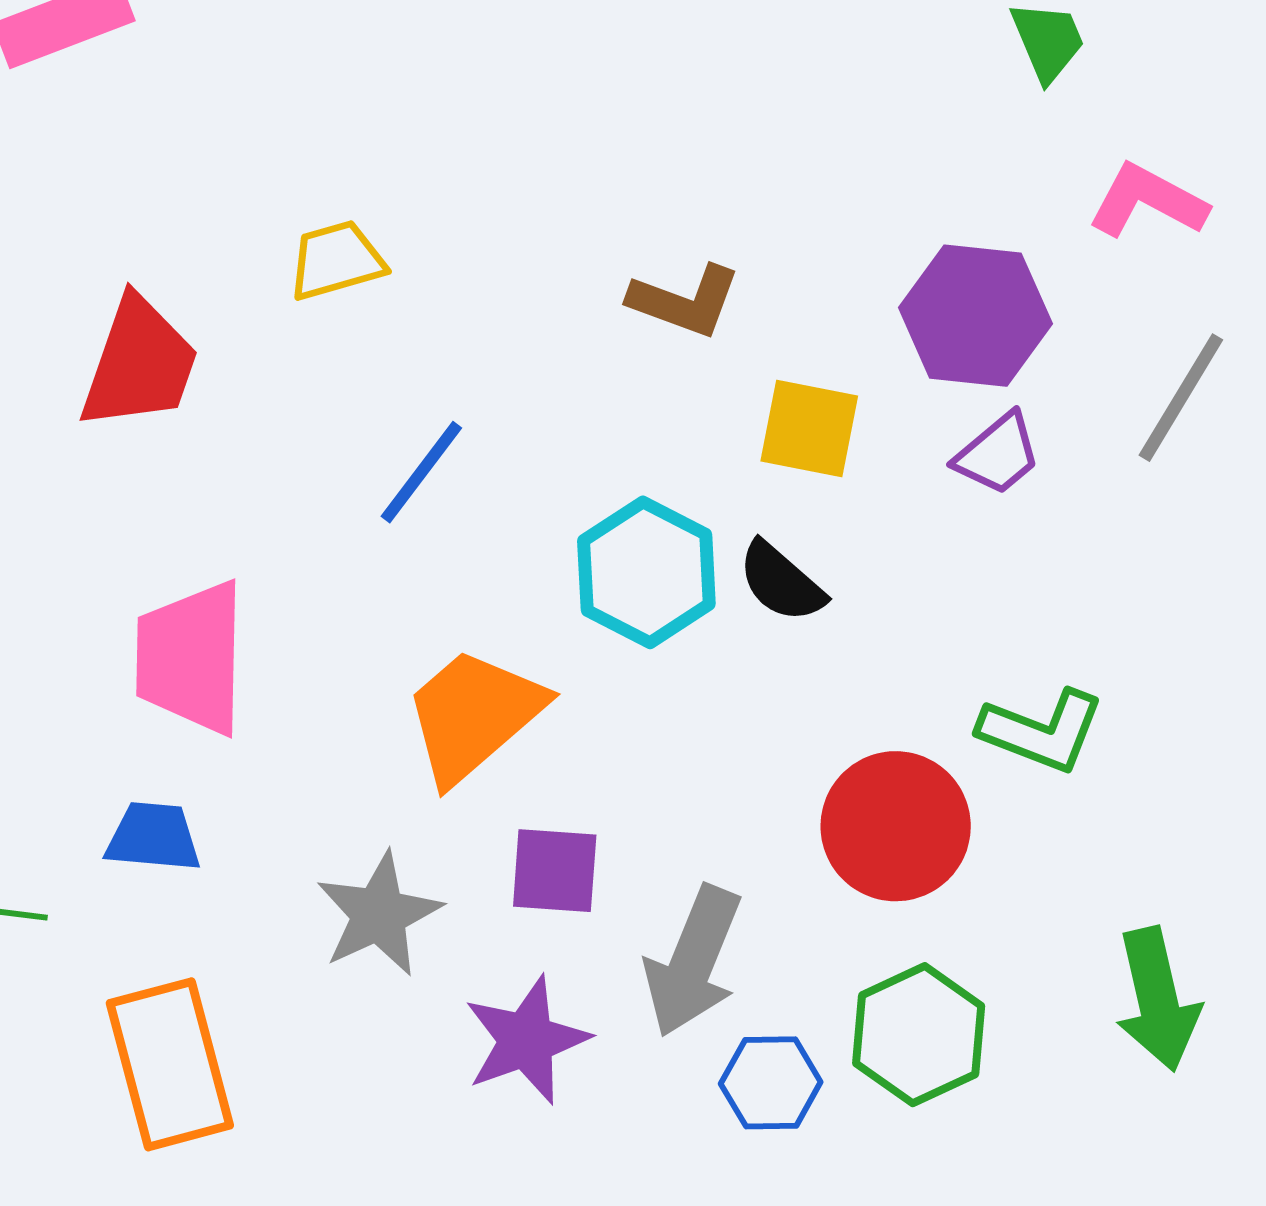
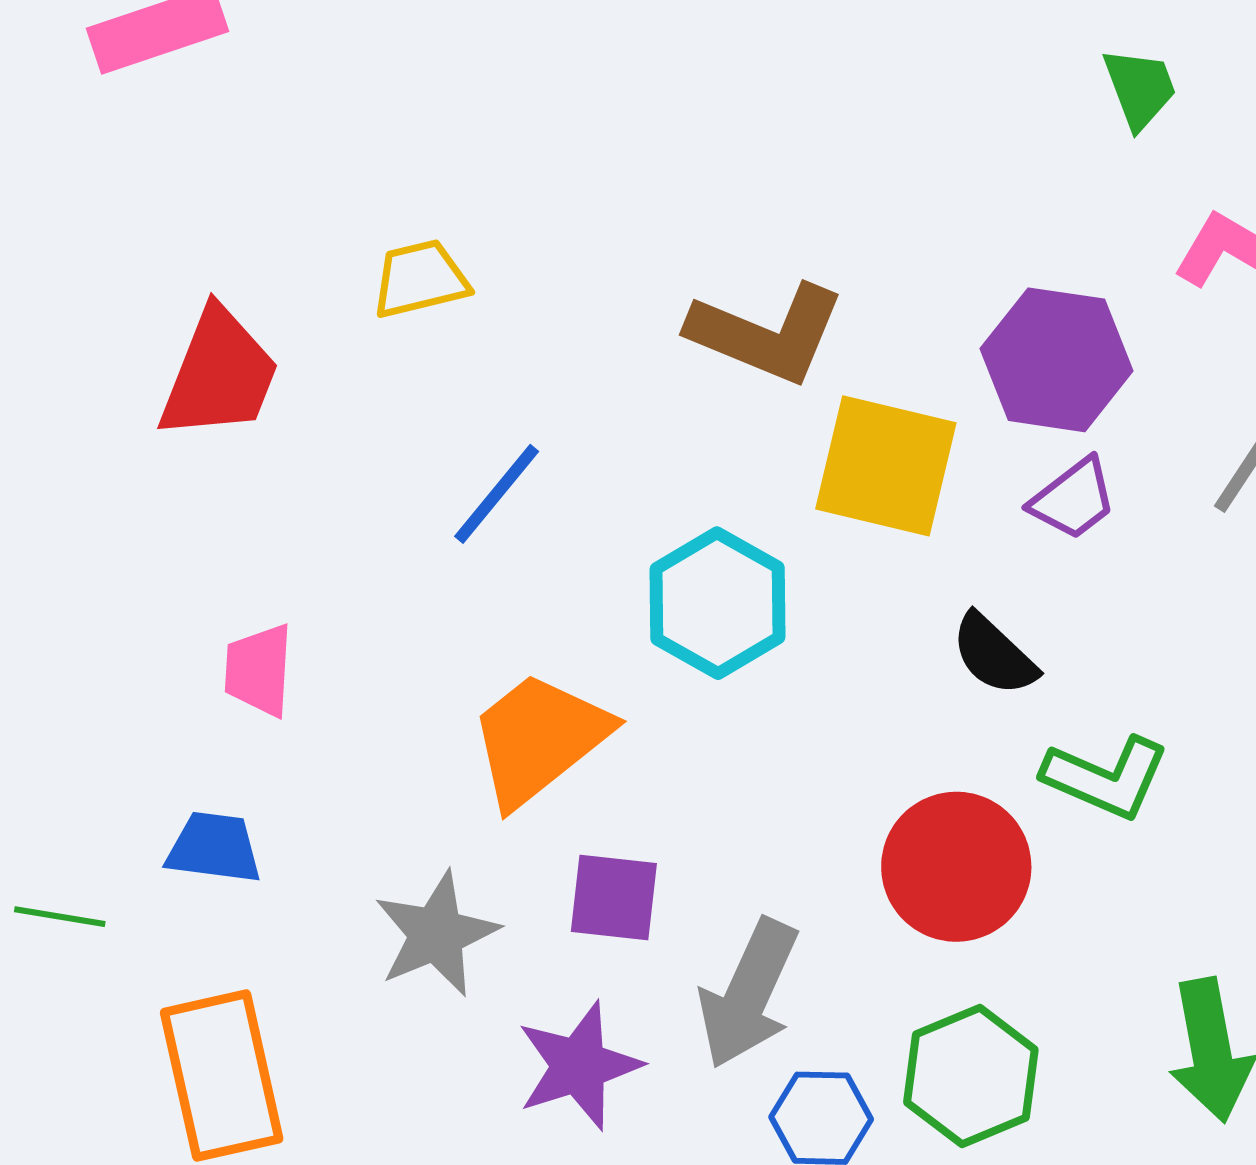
brown L-shape: (685, 301) -> (767, 334), size x1.4
yellow square: (809, 428) -> (886, 466), size x1.4
black semicircle: (781, 582) -> (994, 655), moved
pink trapezoid: (191, 658) -> (259, 670), size x0.6

